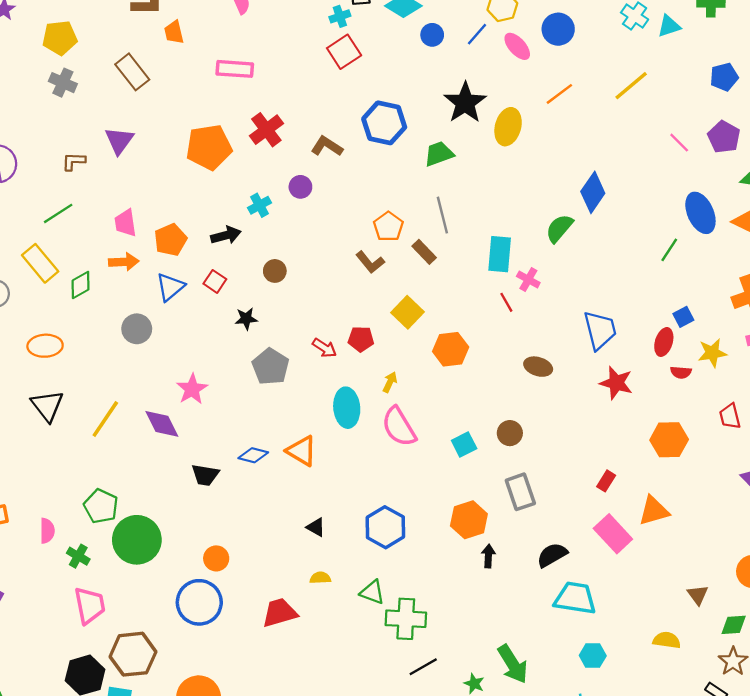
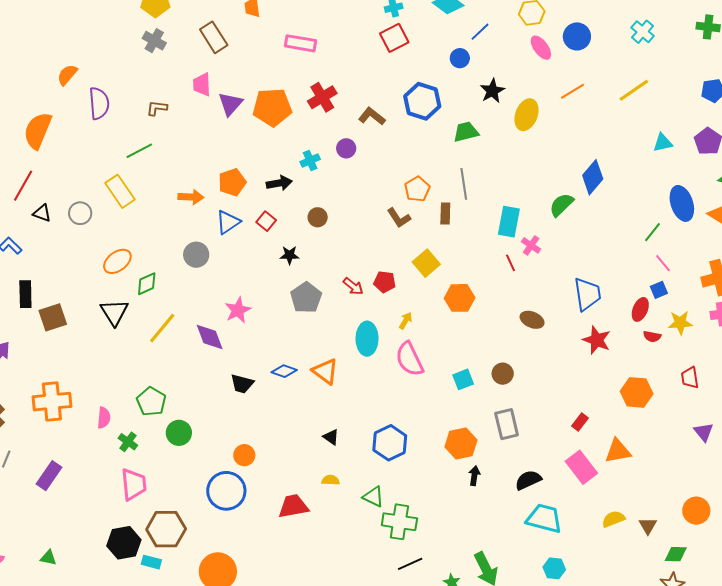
cyan triangle: (669, 26) -> (663, 143), moved
blue line: (477, 34) -> (480, 32), moved
blue circle: (432, 35) -> (460, 58), moved
black star: (465, 103) -> (492, 91), size x0.7
purple triangle: (119, 141) -> (230, 104), moved
pink line: (679, 143) -> (663, 263), moved
pink trapezoid: (125, 223) -> (202, 85), moved
brown rectangle: (424, 252) -> (445, 213), turned 40
green diamond: (81, 285) -> (147, 284), moved
orange ellipse: (45, 346) -> (117, 261), turned -40
green circle: (137, 540) -> (179, 433), size x0.6
yellow semicircle: (667, 640) -> (613, 519), moved, turned -35

